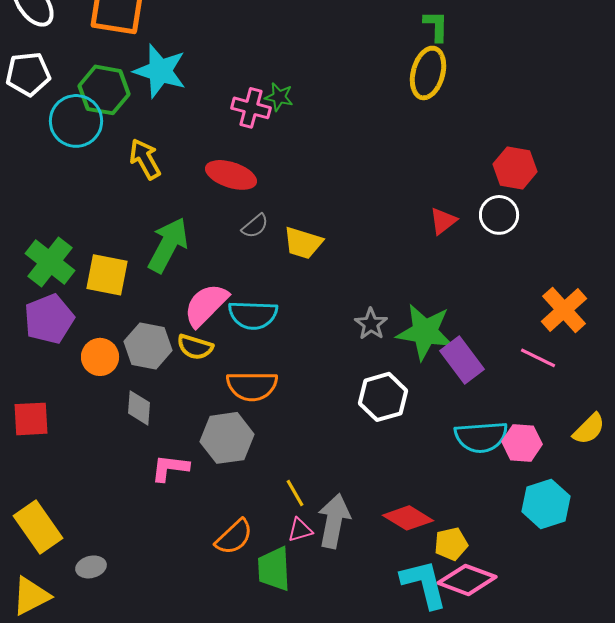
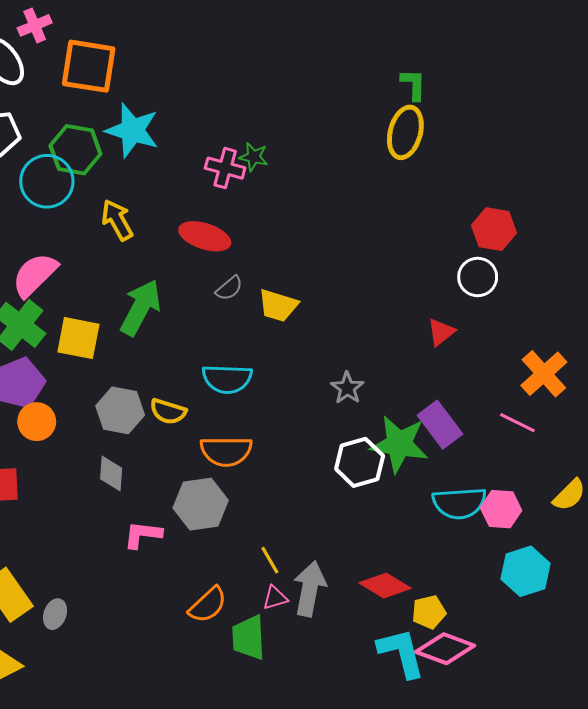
red triangle: (443, 221) -> (441, 332), moved
pink semicircle: (206, 305) -> (35, 275), moved
green star: (425, 332) -> (399, 444), moved
orange circle: (100, 357) -> (37, 422), moved
gray ellipse: (91, 567) -> (55, 614), moved, turned -56

